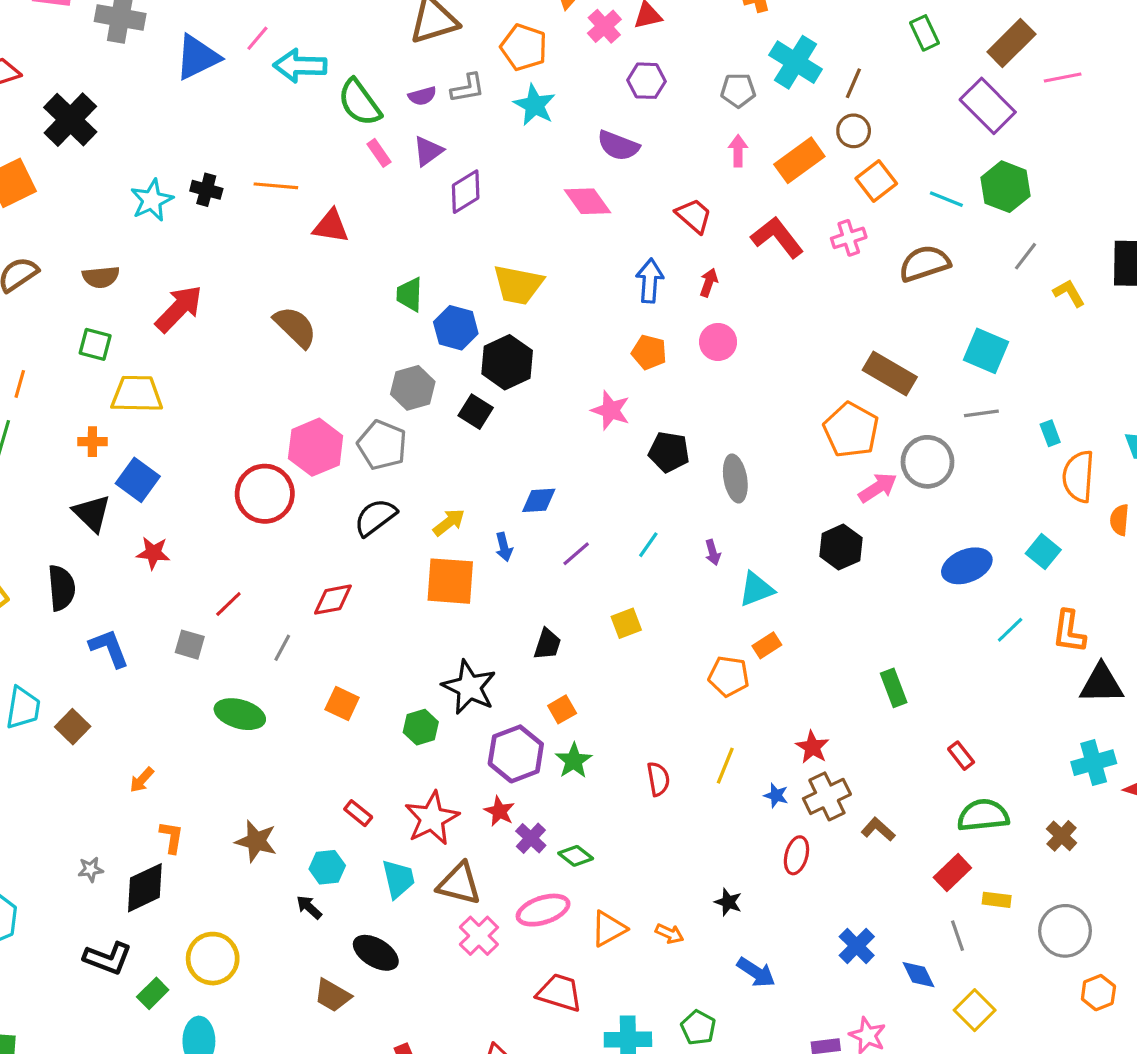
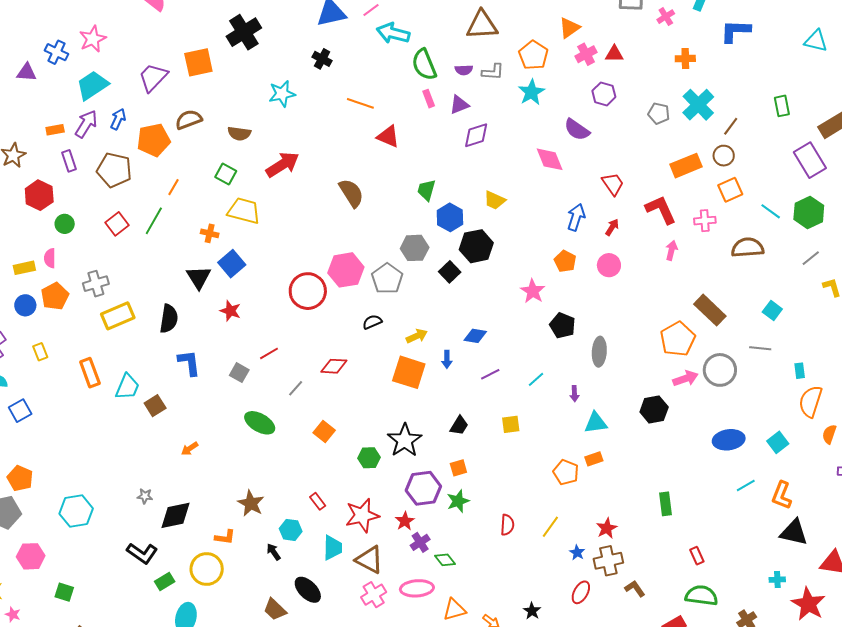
pink arrow: (738, 151) -> (672, 250), moved
black cross: (206, 190) -> (322, 59), moved
yellow trapezoid: (518, 285) -> (495, 200), size x0.7
cyan square: (986, 351) -> (772, 310), size x0.7
black semicircle: (375, 517) -> (372, 322), size x0.7
cyan cross: (1094, 763) -> (777, 580), size x0.6
orange L-shape: (171, 837) -> (225, 537), moved, turned 75

